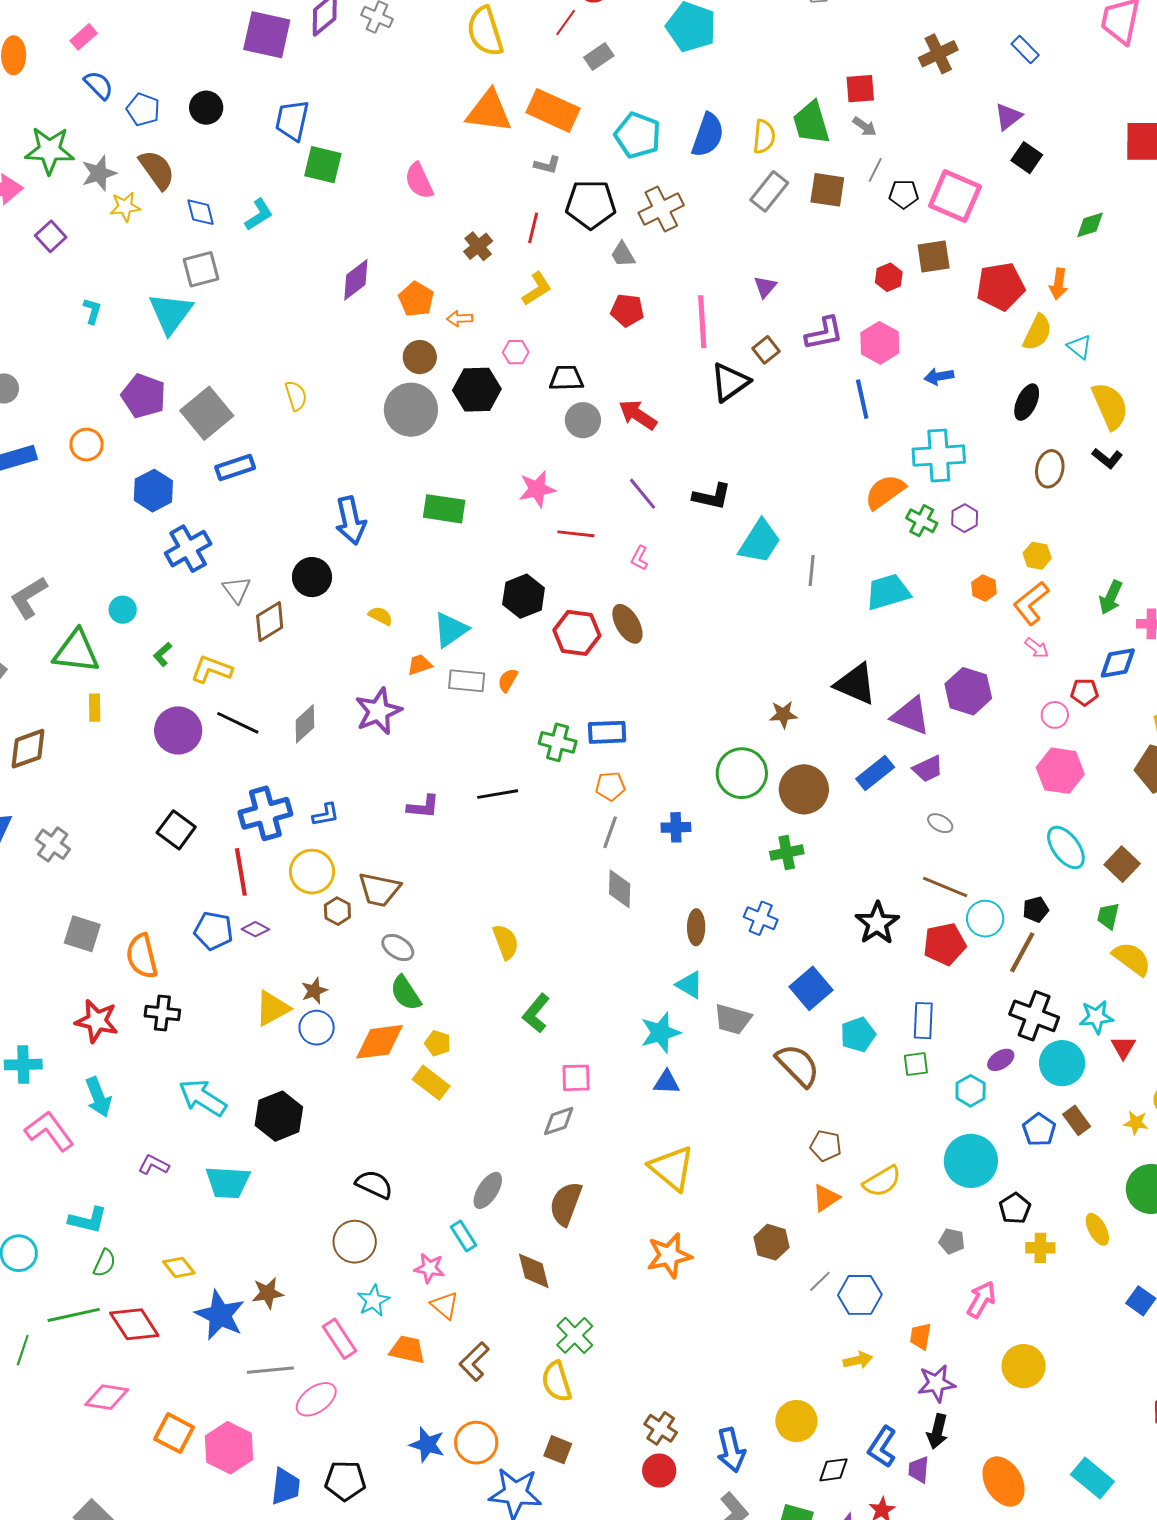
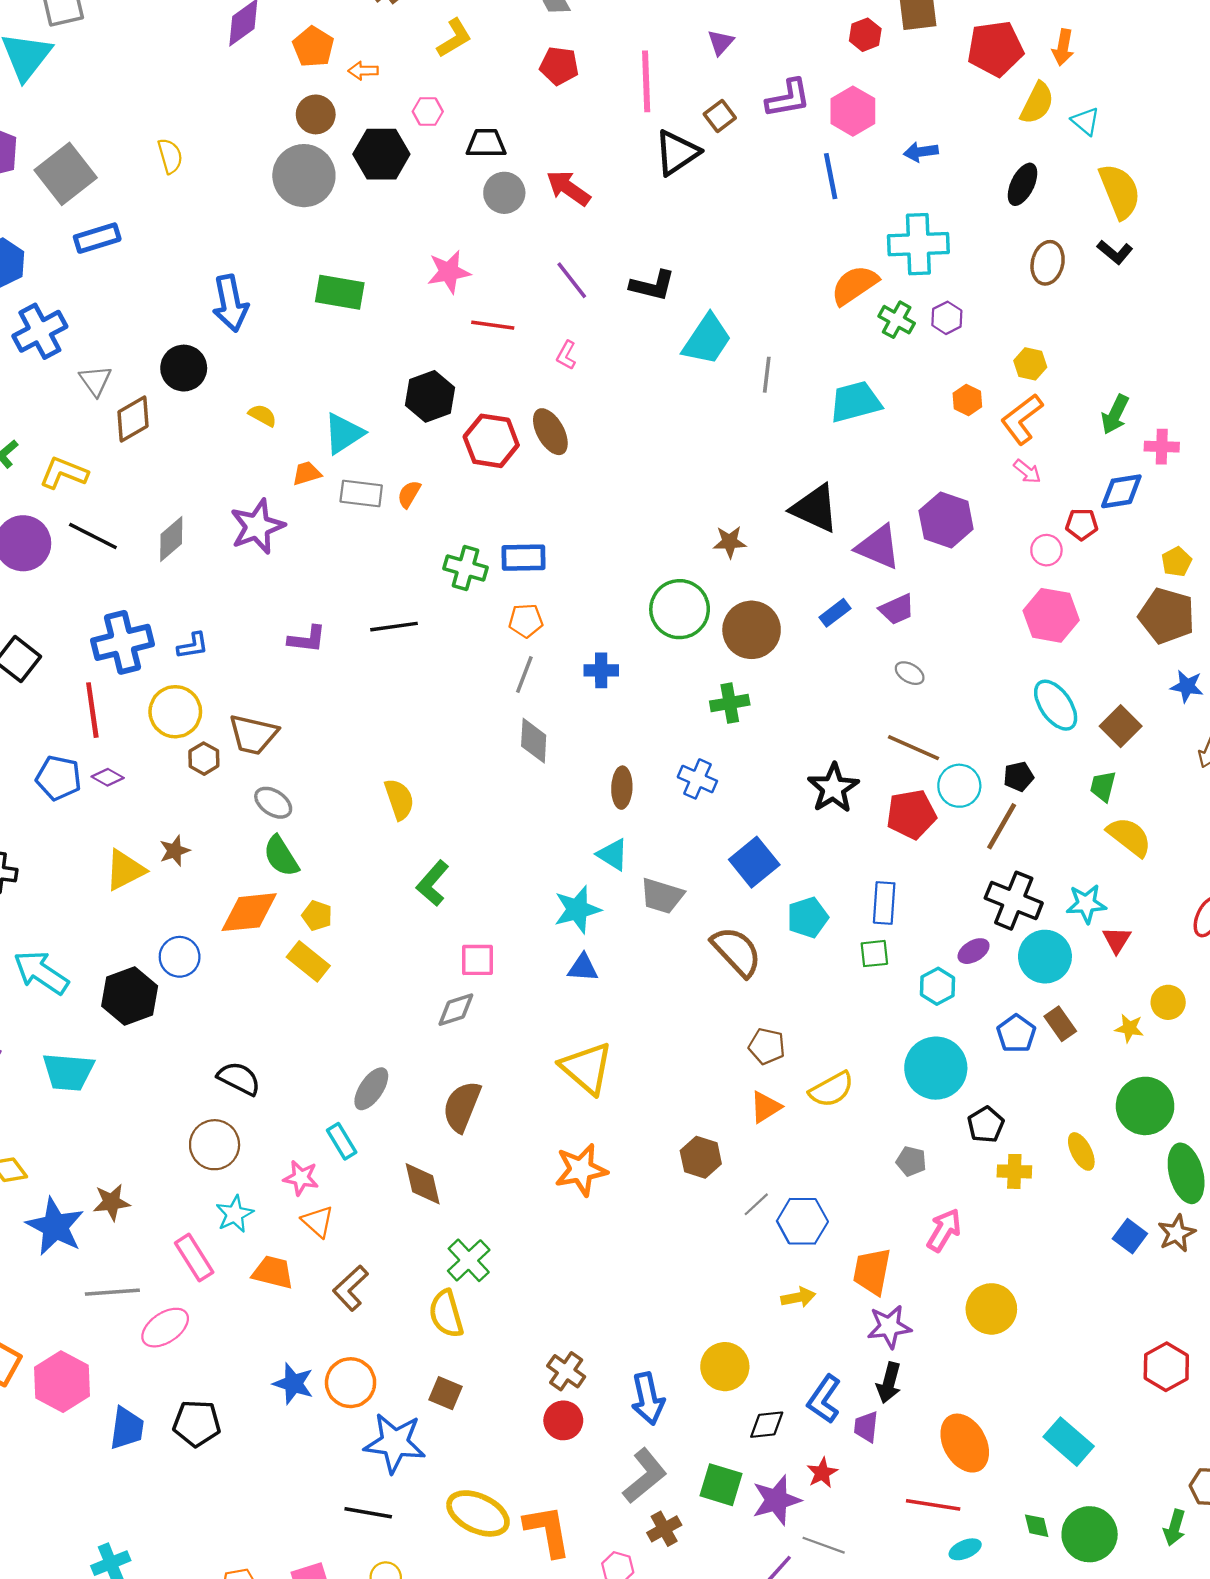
blue rectangle: (875, 773) -> (835, 613), size x0.7
blue circle: (317, 1028) -> (180, 957), moved
orange trapezoid: (920, 1336) -> (872, 1271), size x1.5

